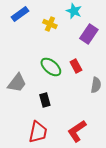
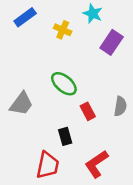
red rectangle: (76, 66) -> (88, 111), moved
black rectangle: (45, 100) -> (65, 136), moved

